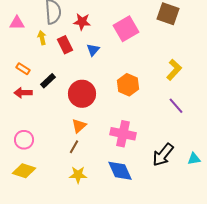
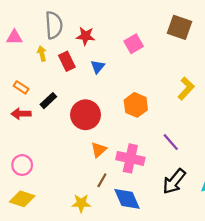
pink square: (126, 29) -> (134, 44), size x0.7
purple line: (176, 106) -> (171, 142), moved
orange triangle: (79, 126) -> (99, 150), moved
brown line: (74, 147) -> (102, 180), moved

